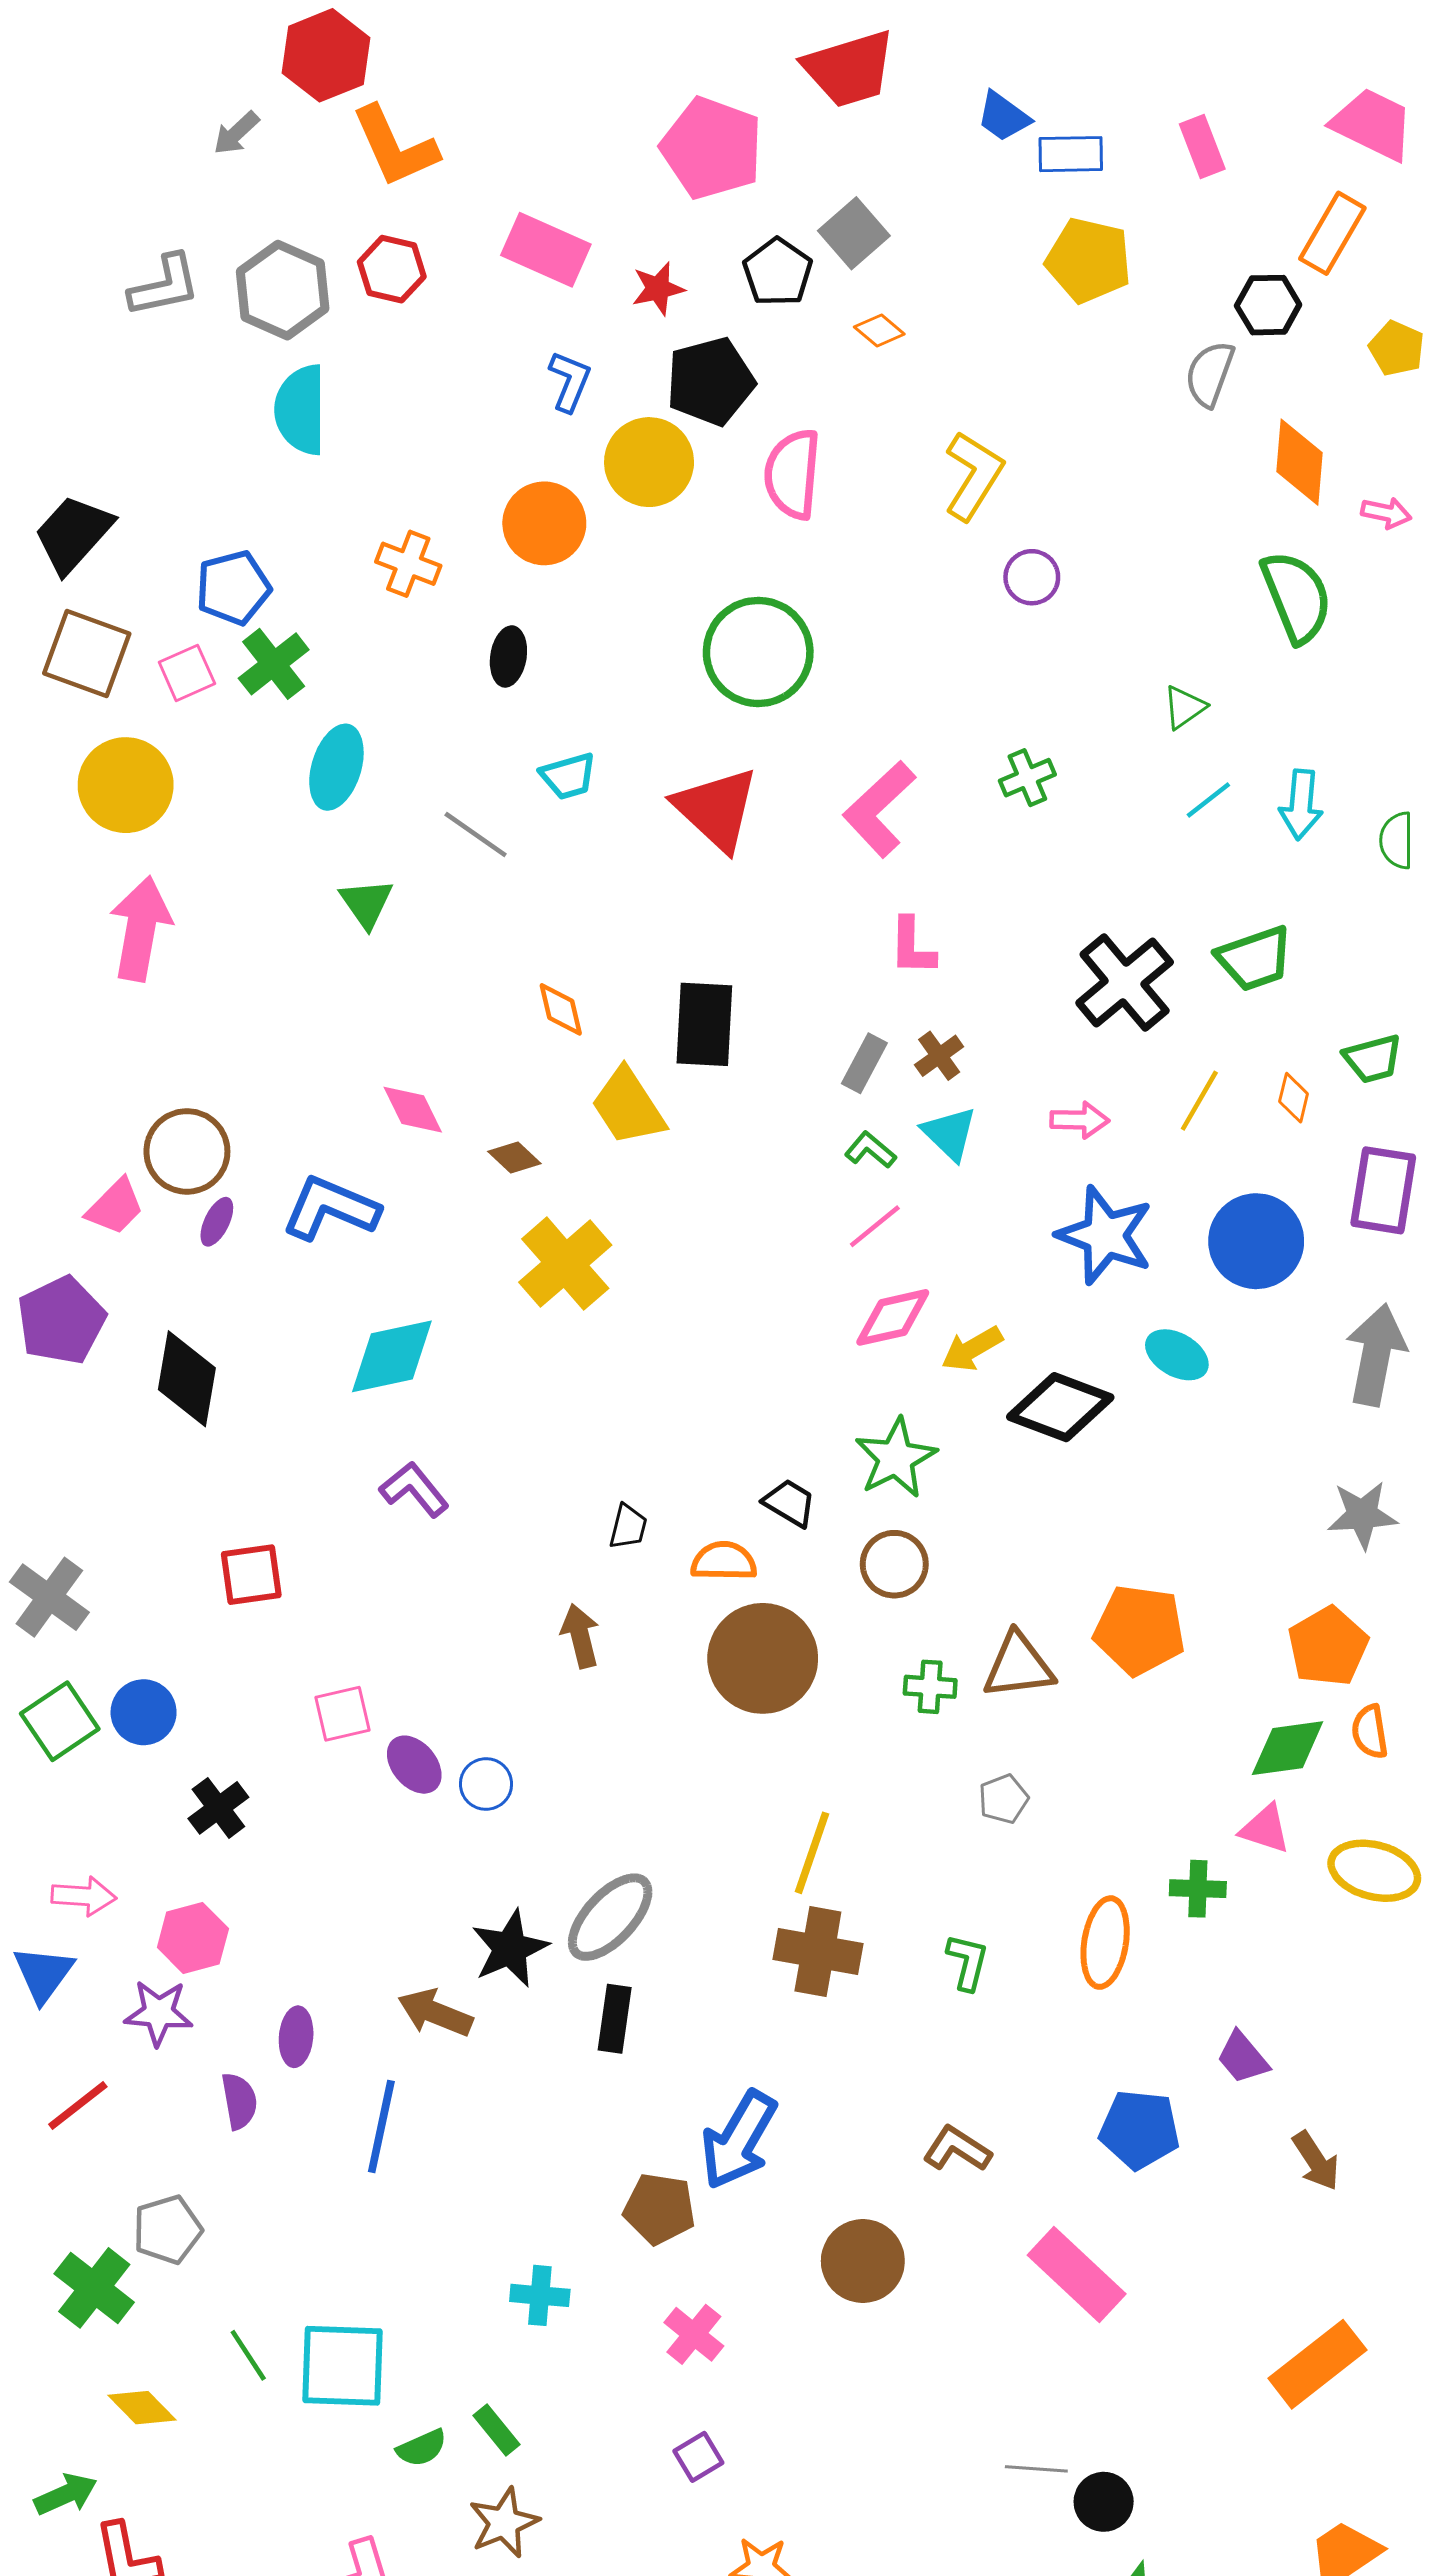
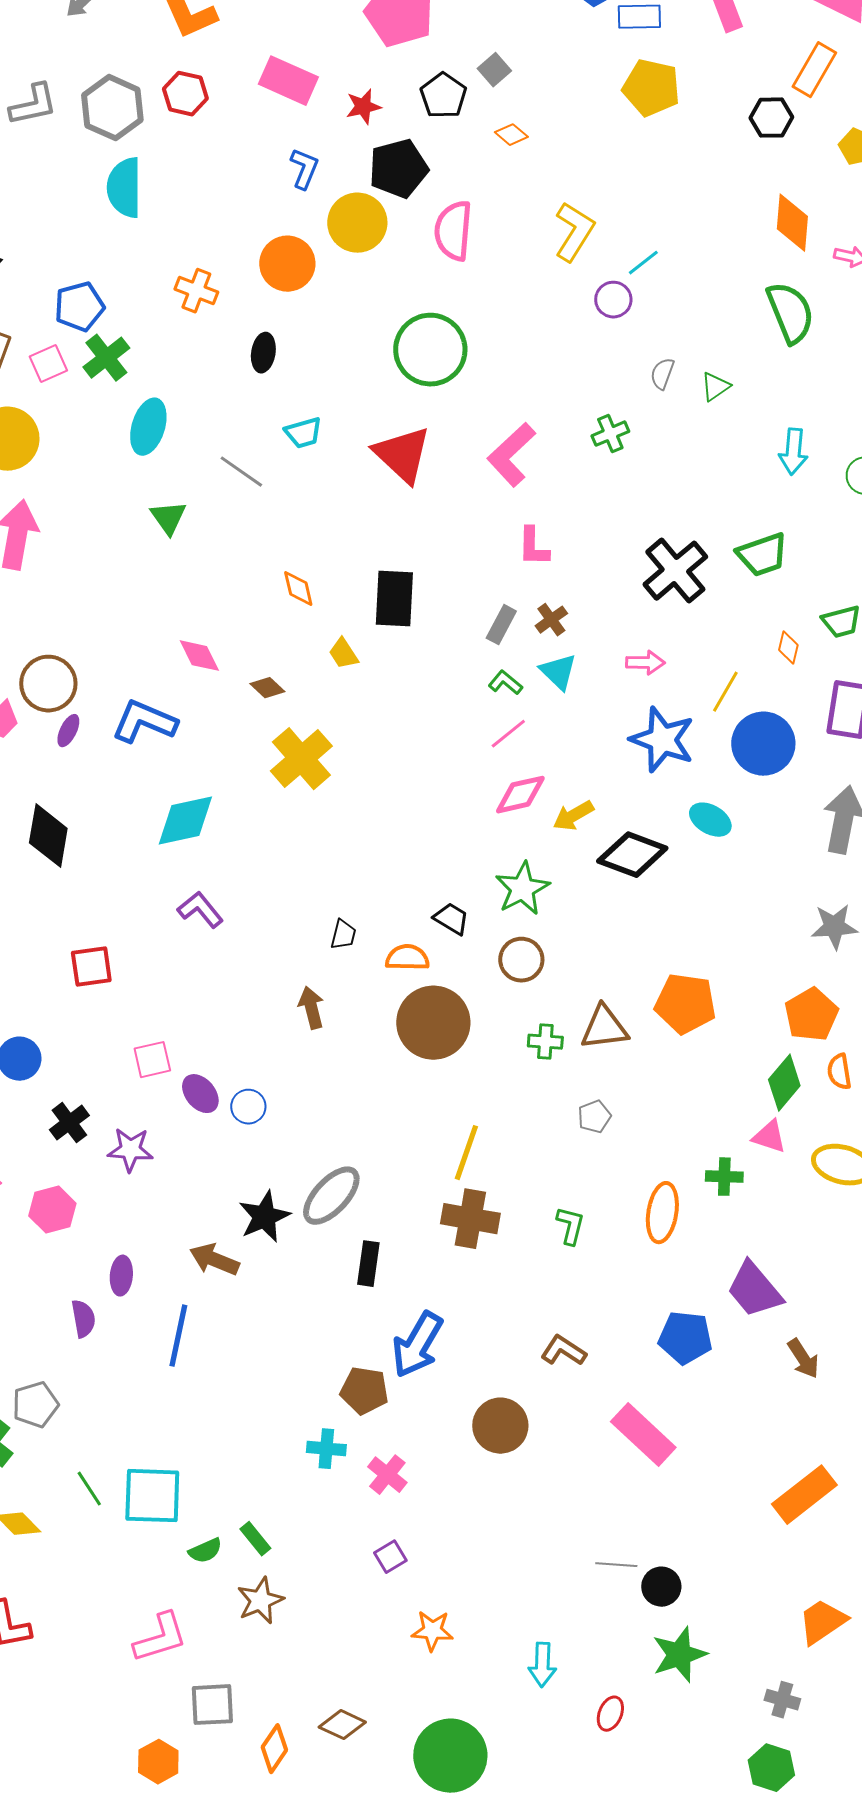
gray square: (854, 233) -> (494, 70), size x0.7
gray semicircle: (1210, 374) -> (662, 374), moved, size x0.7
cyan line: (1208, 800) -> (643, 263), moved
yellow line: (1199, 1101) -> (725, 692), moved
yellow trapezoid: (628, 1107) -> (343, 654), size x0.6
green diamond: (1288, 1748) -> (784, 1083), turned -42
purple star: (159, 2013) -> (130, 1150), moved
black rectangle: (615, 2019) -> (368, 1264), moved
purple trapezoid: (1243, 2058) -> (754, 1290), size x1.6
cyan cross: (540, 2295) -> (326, 1449), moved

